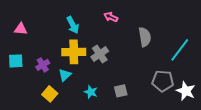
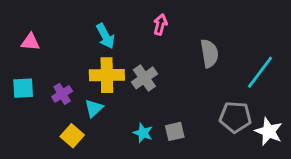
pink arrow: (111, 17) -> (160, 25), turned 80
cyan star: (91, 92) -> (143, 133), moved

